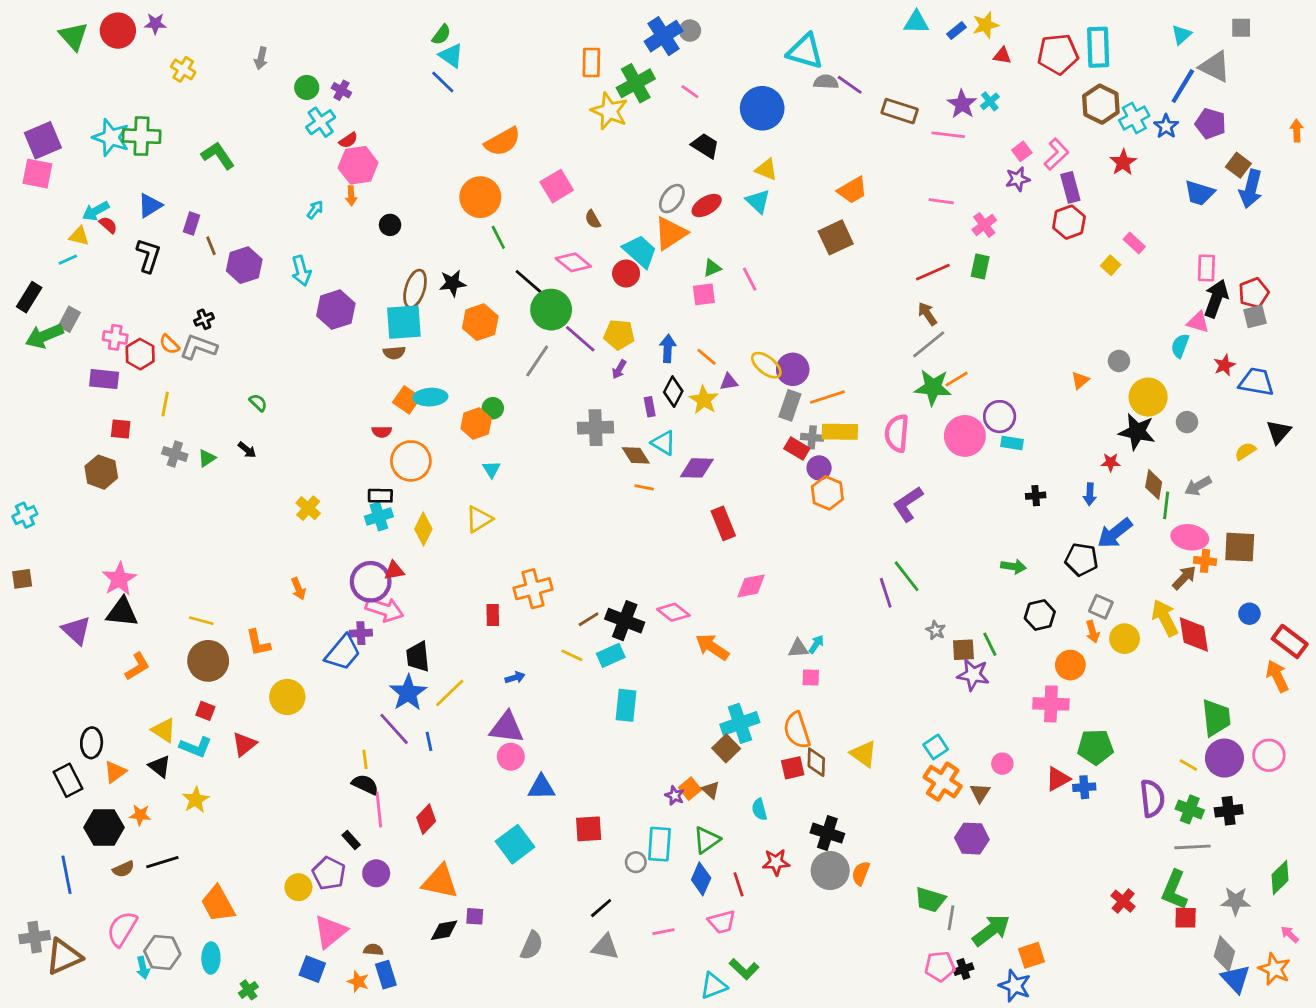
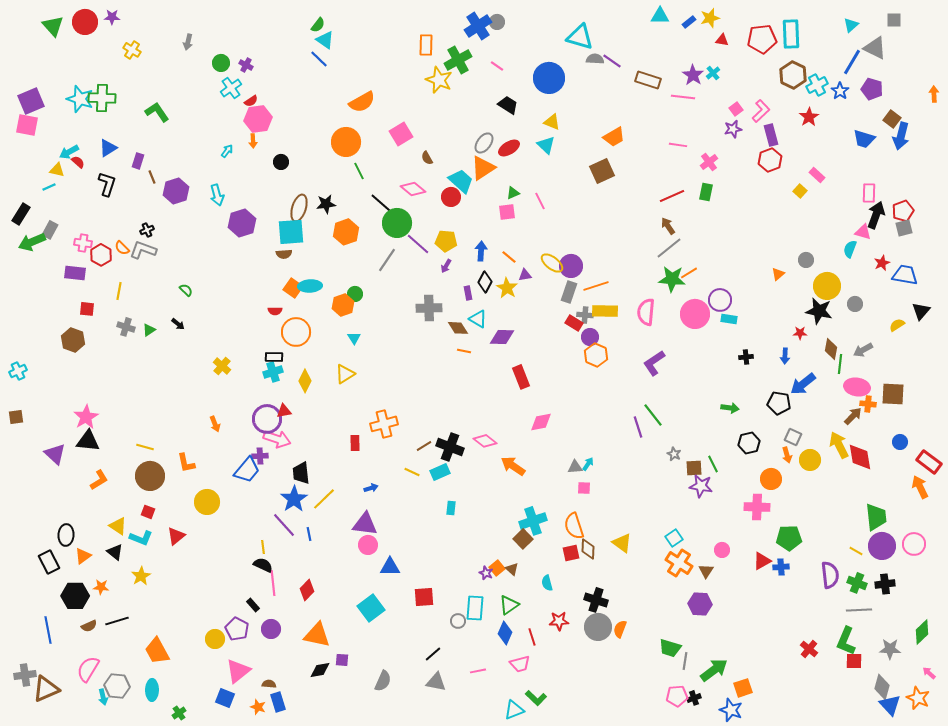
cyan rectangle: (626, 705) -> (451, 508), size x0.6

